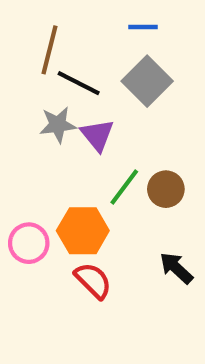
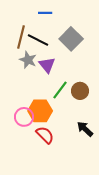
blue line: (143, 27) -> (45, 13), moved
brown line: (50, 50) -> (21, 37), moved
gray star: (58, 125) -> (28, 60), turned 30
pink circle: (29, 243) -> (24, 117), moved

